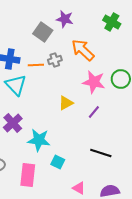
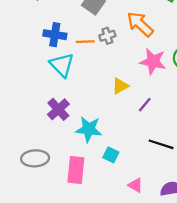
purple line: (94, 112) -> (145, 105), moved

